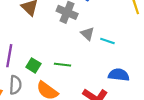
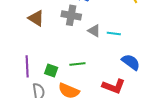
blue semicircle: (119, 75) -> (131, 62), turned 42

